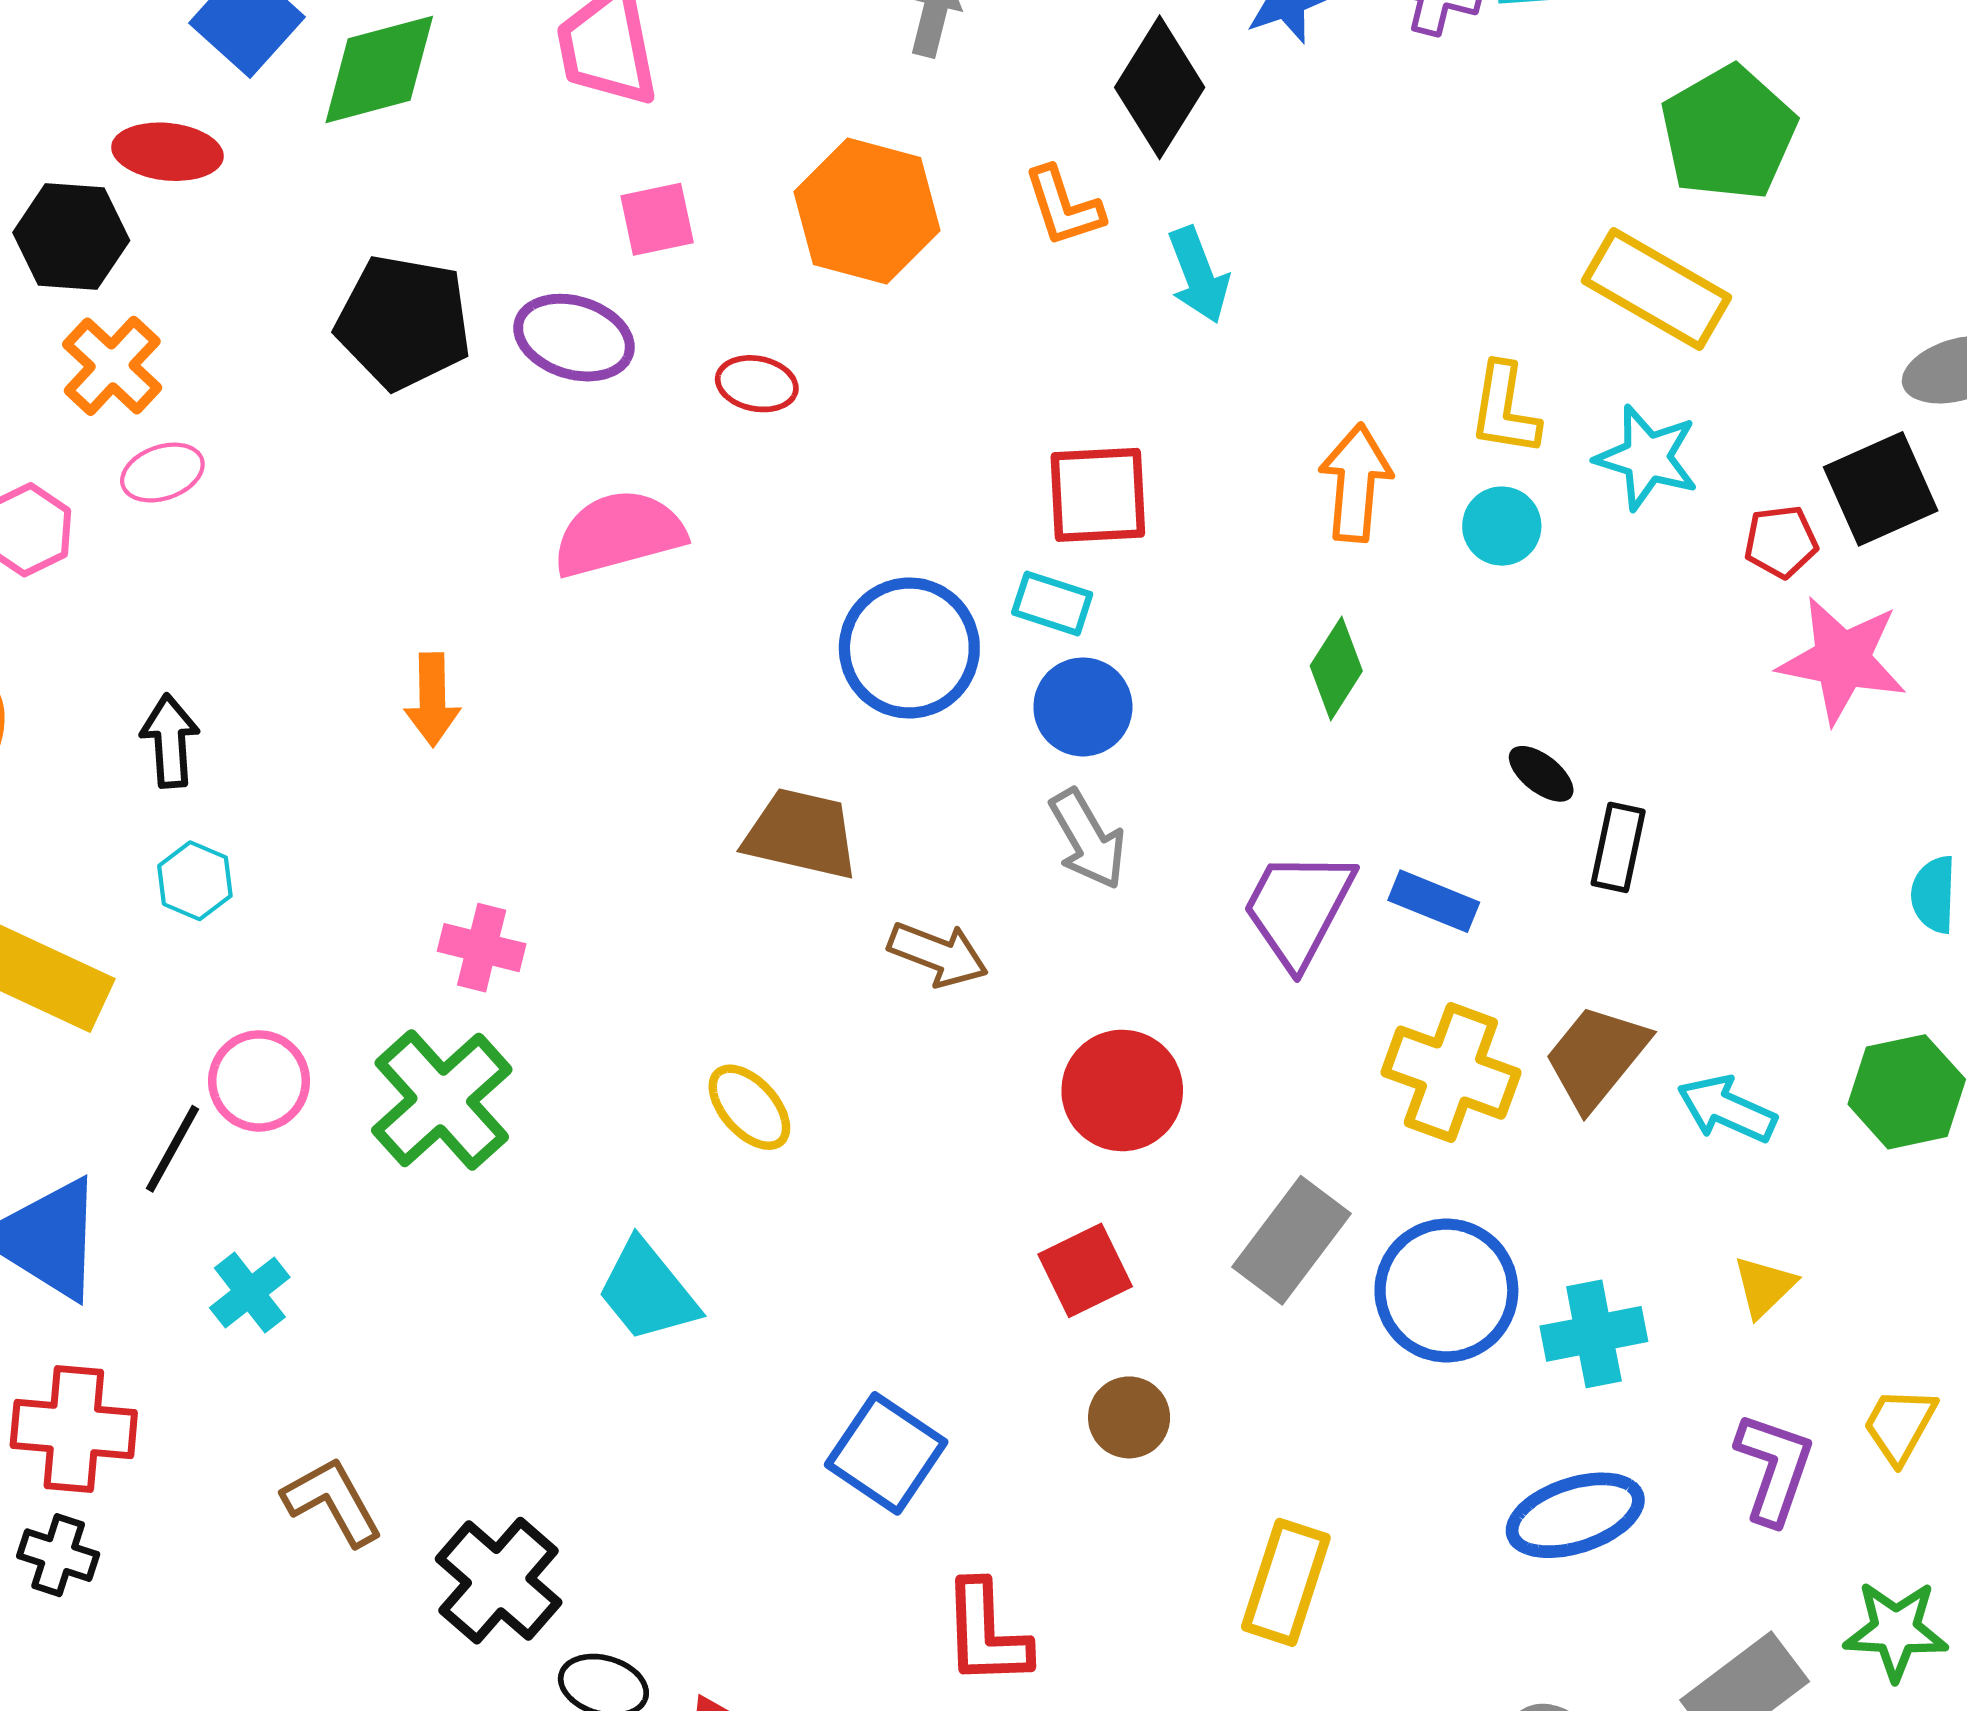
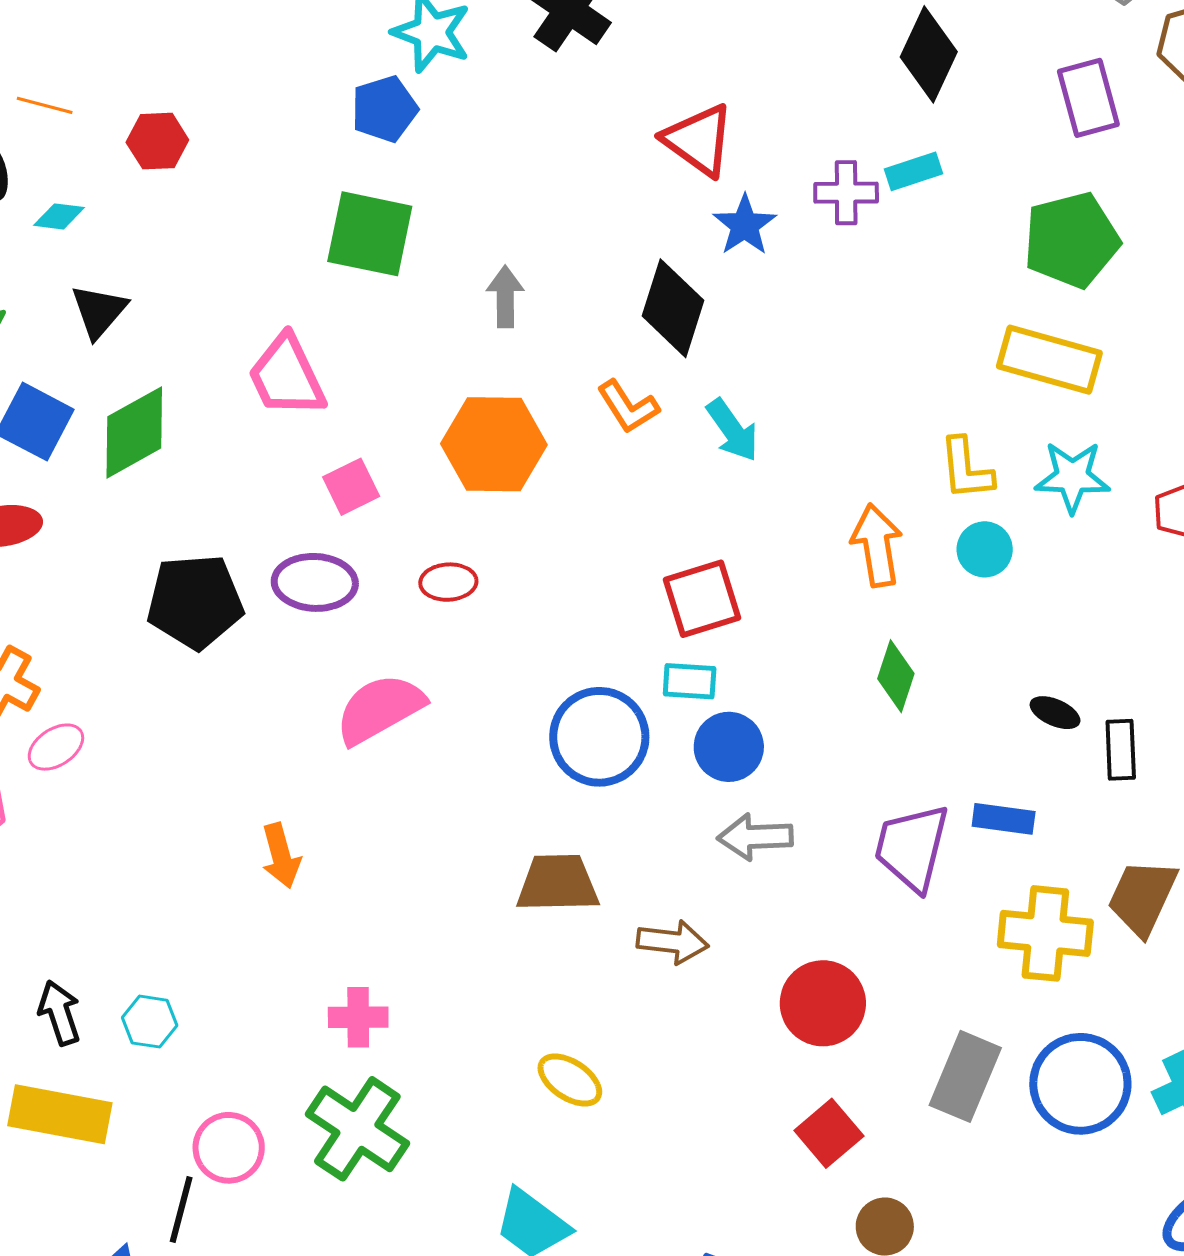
green pentagon: (1728, 133) -> (1071, 240), turned 30
black arrow: (170, 741) -> (59, 1013), moved
gray arrow: (1088, 839) -> (755, 837), turned 132

